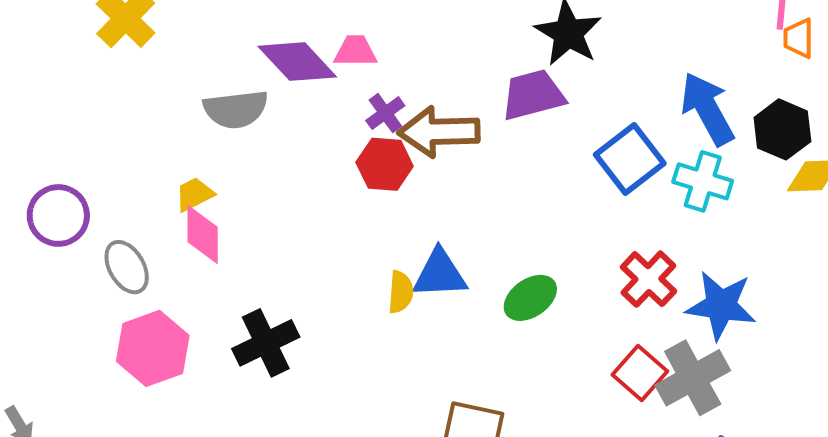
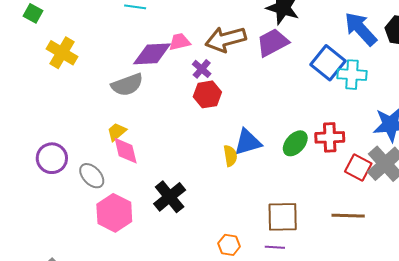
purple diamond: (297, 62) -> (152, 54), turned -36
brown arrow: (439, 132) -> (226, 39), moved
cyan cross: (703, 181) -> (352, 75), moved
red cross: (648, 279) -> (330, 137), moved, turned -32

